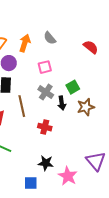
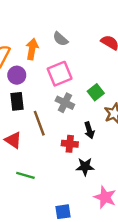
pink square: (45, 67) -> (60, 74), size x1.5
black arrow: (62, 103) -> (89, 130), moved
black star: (46, 163) -> (85, 167), moved

